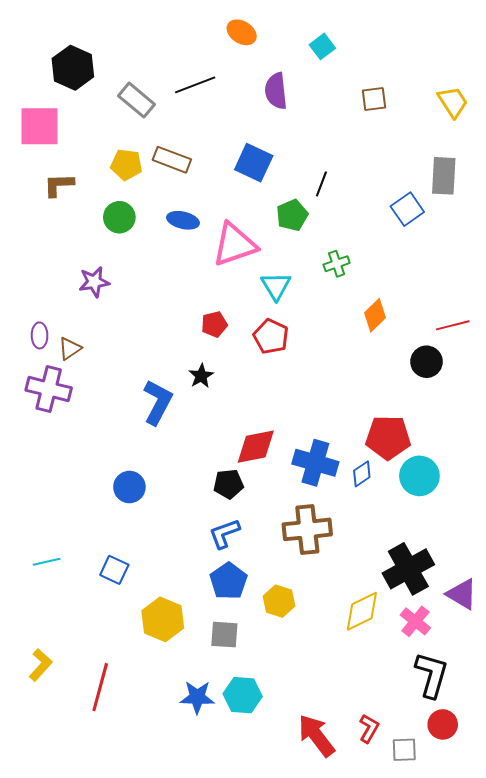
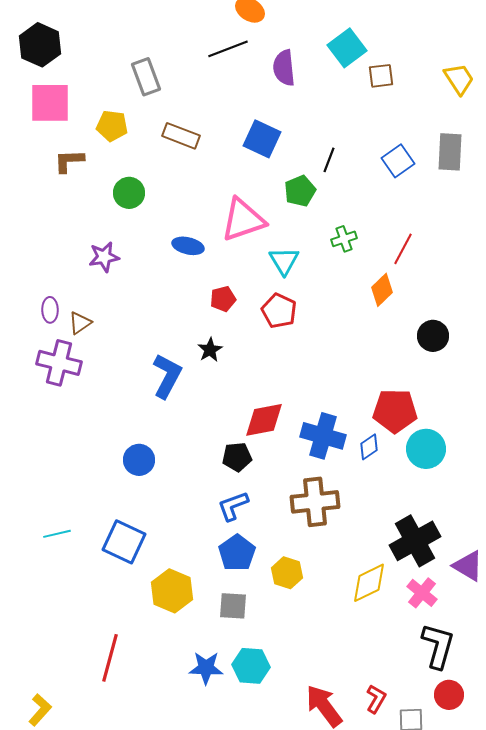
cyan square: (322, 46) -> (347, 48), moved, size x1.5
black hexagon: (73, 68) -> (40, 45), moved
black line: (195, 85) -> (228, 49), moved
gray rectangle: (137, 100) -> (146, 77), turned 30
yellow pentagon: (126, 165) -> (112, 126), moved
blue square: (407, 209) -> (398, 161), moved
blue ellipse: (183, 220) -> (188, 246), moved
red line: (453, 325) -> (403, 249), moved, turned -48
blue square: (114, 570) -> (124, 542), size x1.5
yellow L-shape: (41, 665) -> (40, 710), moved

